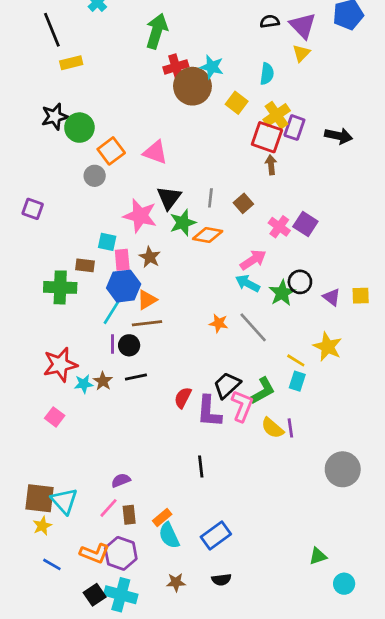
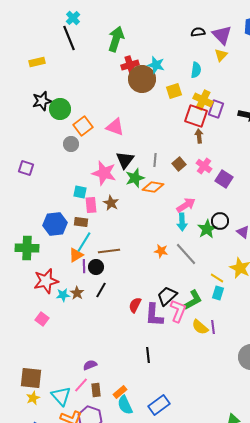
black line: (52, 30) -> (69, 38), moved
yellow rectangle: (71, 63) -> (37, 62), moved
yellow square: (237, 103) -> (174, 91), turned 35
yellow cross: (277, 115) -> (203, 100), turned -30
pink cross: (279, 227) -> (204, 166), moved
brown rectangle: (85, 265) -> (81, 222), moved
cyan arrow: (248, 283) -> (182, 222), turned -120
blue hexagon: (124, 286) -> (55, 224), moved
green cross: (60, 287) -> (27, 248), moved
orange triangle: (147, 300) -> (76, 255), moved
black line: (136, 377) -> (101, 290), turned -49
cyan triangle: (64, 501) -> (61, 396), moved

